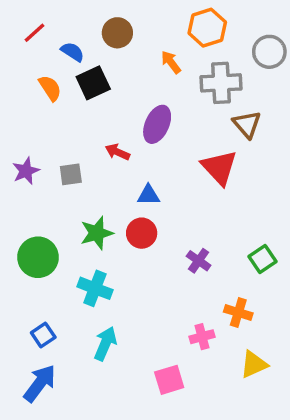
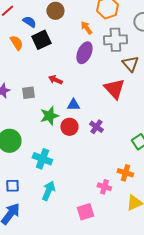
purple ellipse: (157, 124) -> (84, 53), moved
green star: (97, 233) -> (49, 116), moved
purple cross: (199, 261) -> (96, 127), moved
blue square: (43, 335) -> (12, 186), turned 32
pink cross: (202, 337) -> (104, 187), turned 32

